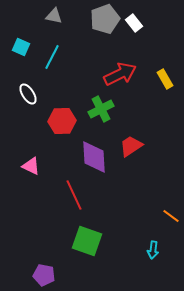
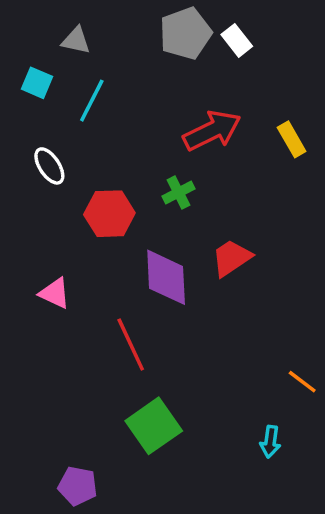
gray triangle: (54, 16) -> (76, 40), moved
green cross: (101, 109) -> (178, 192), size x0.7
green square: (87, 241) -> (154, 426), turned 36

